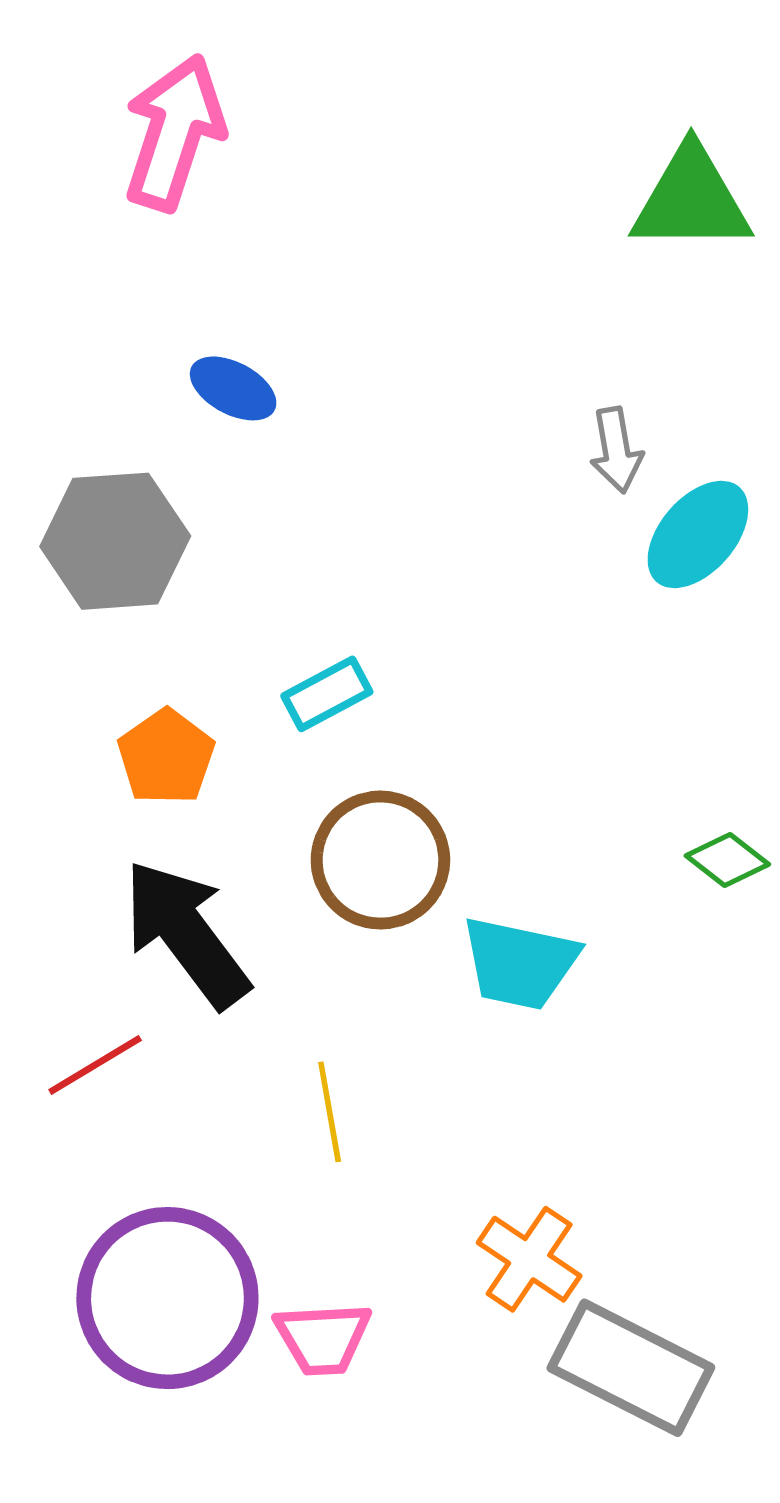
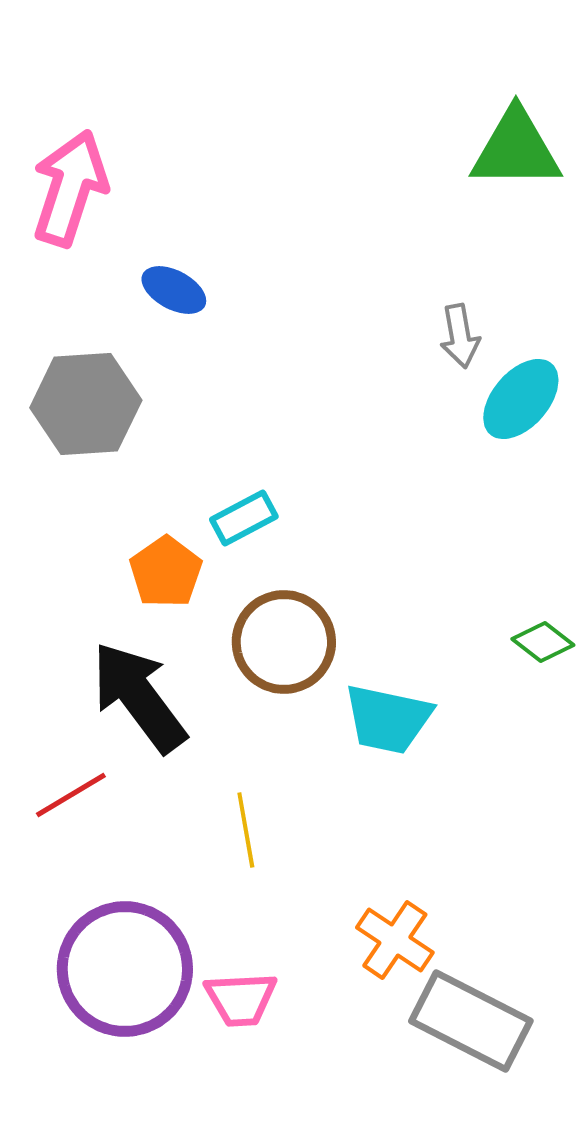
pink arrow: (174, 133) -> (70, 188), moved
orange pentagon: (166, 757) -> (166, 572), moved

